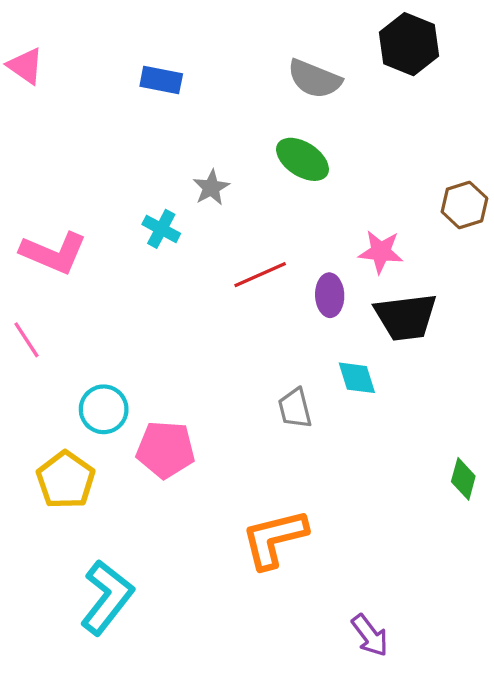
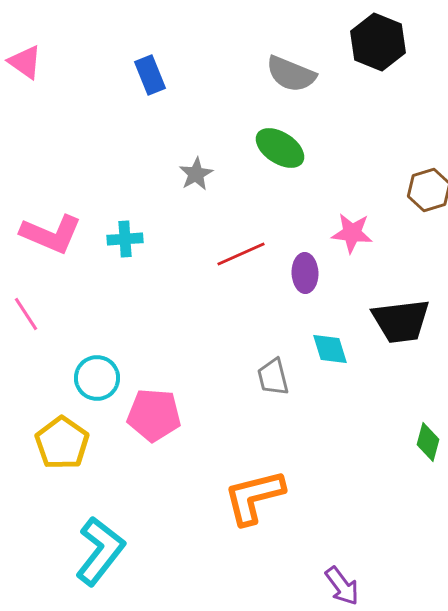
blue rectangle: (161, 80) -> (150, 75), turned 57
cyan cross: (161, 229) -> (125, 239), moved, turned -32
black trapezoid: (406, 317) -> (401, 321), moved

